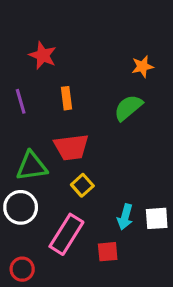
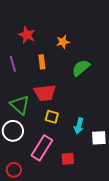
orange star: (142, 66) -> (63, 42), moved
green triangle: (32, 166) -> (20, 105), turned 50
yellow square: (82, 185) -> (52, 117), turned -32
cyan arrow: (125, 217) -> (79, 126), moved

